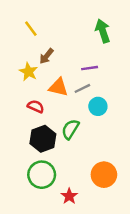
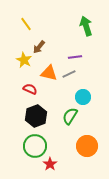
cyan circle: (98, 106) -> (83, 97), moved
green semicircle: (70, 129) -> (70, 116), moved
red star: (69, 196) -> (50, 164), moved

